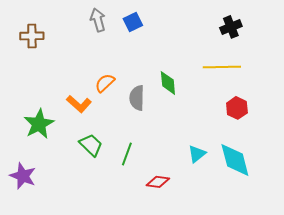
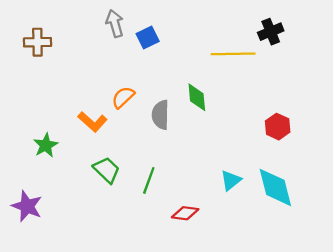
blue square: (133, 22) -> (148, 37), moved
yellow line: (222, 67) -> (233, 54), moved
green star: (39, 124) -> (46, 145), size x0.7

